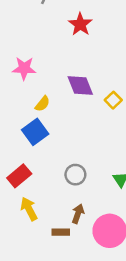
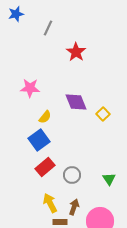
red rectangle: (19, 176) -> (45, 167), moved
yellow arrow: (29, 209) -> (50, 203), moved

